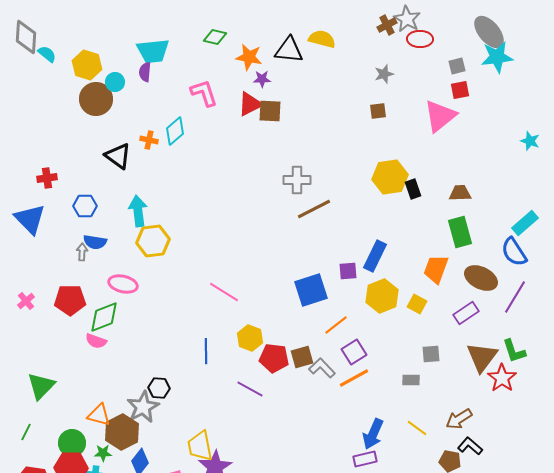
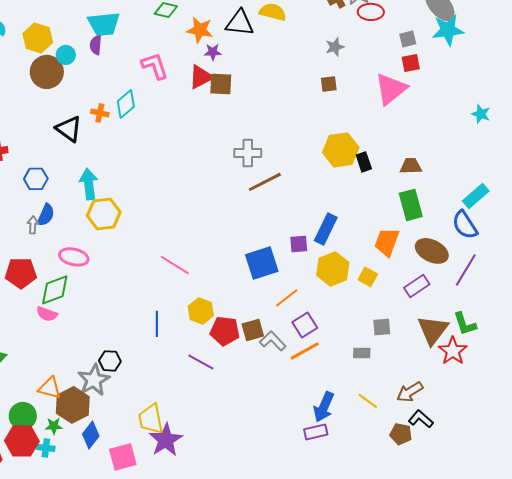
blue semicircle: (95, 242) -> (46, 215), turned -75

